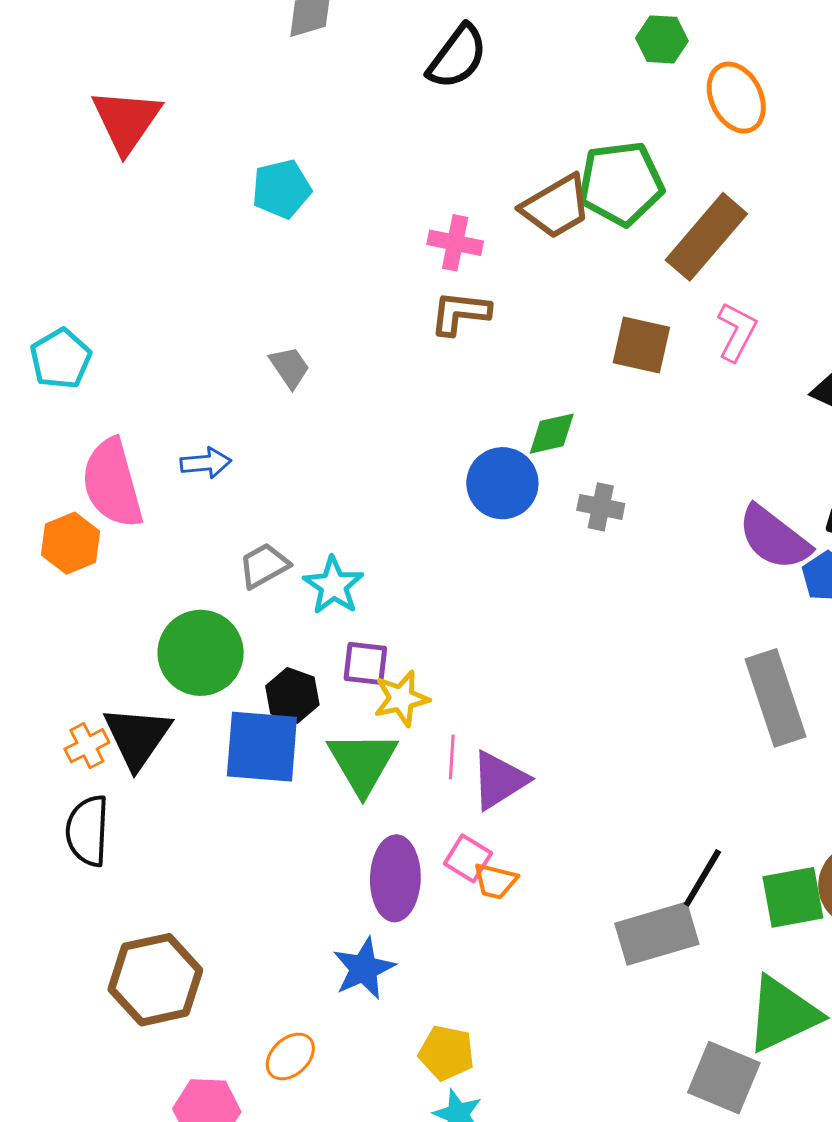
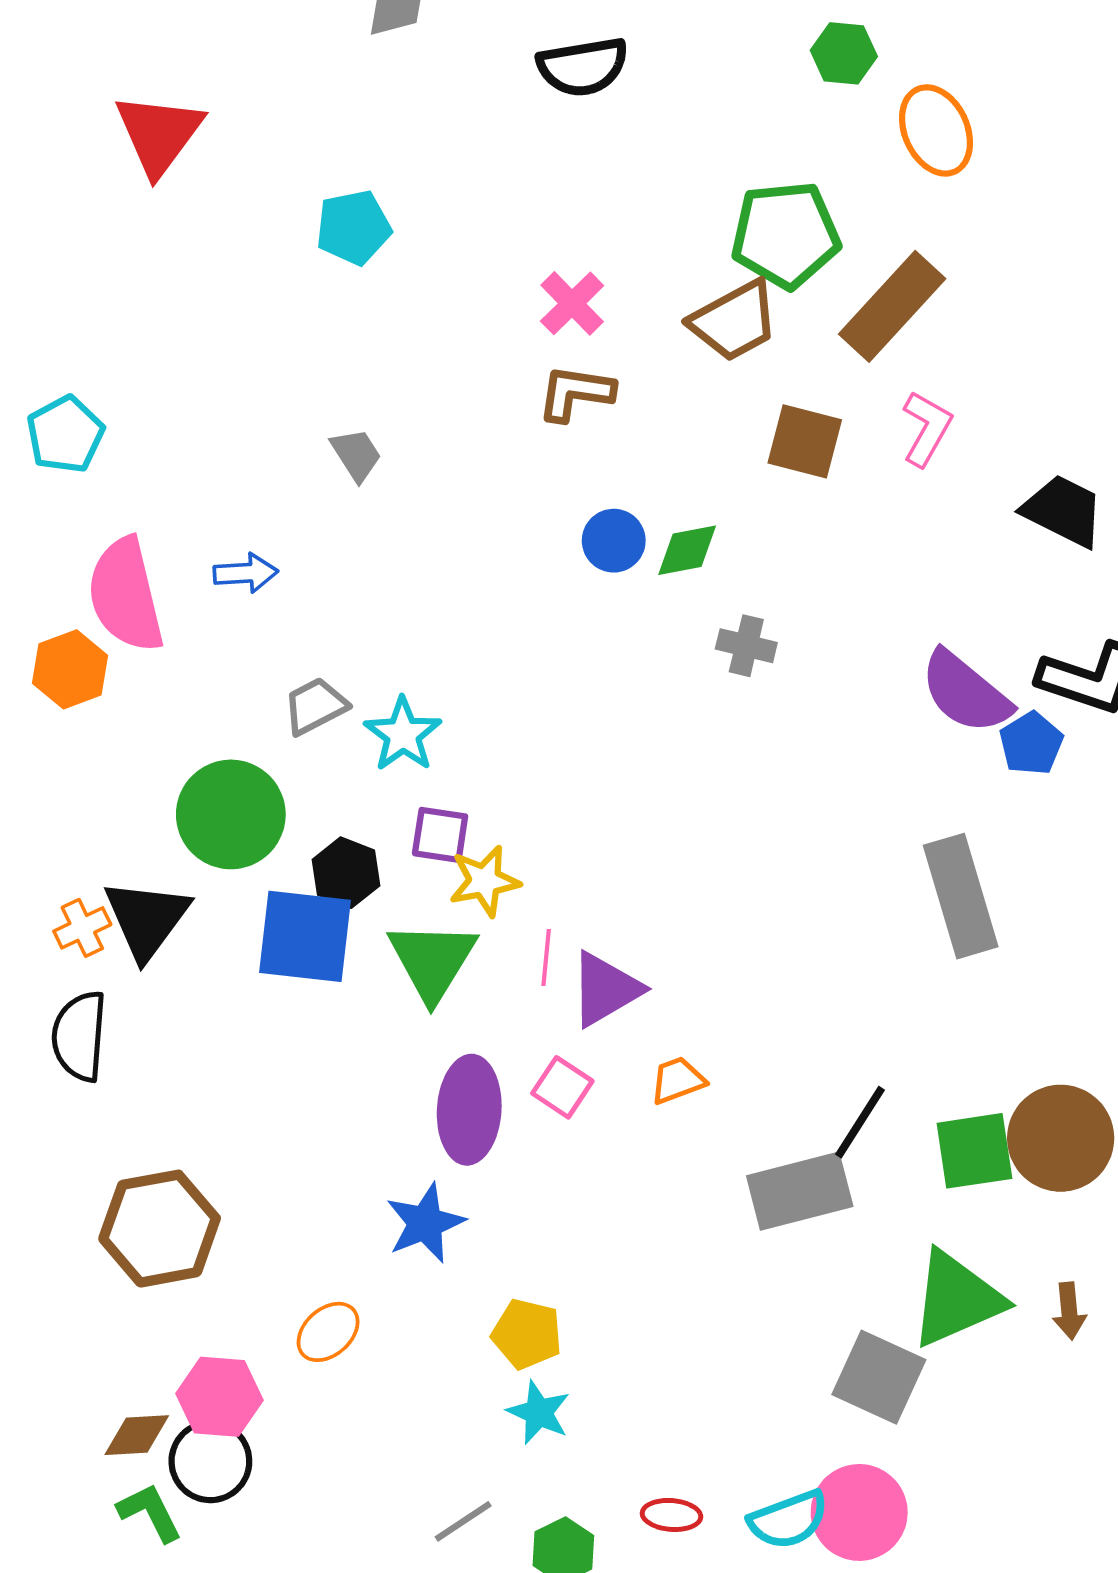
black semicircle: (457, 57) -> (583, 67), turned 42
brown trapezoid: (556, 207) -> (734, 321), moved
pink cross: (455, 243) -> (572, 303), turned 32
blue circle: (502, 483) -> (614, 541), moved, size x0.7
orange trapezoid: (495, 881) -> (678, 1080), moved, turned 144

